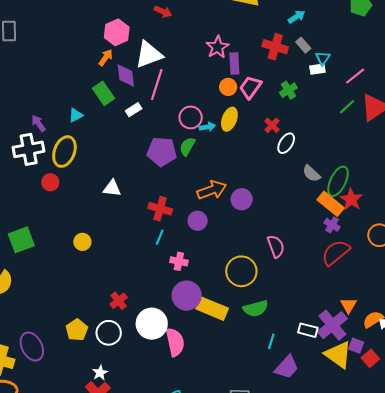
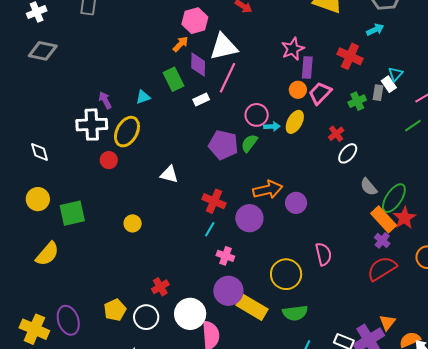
gray rectangle: (303, 45) -> (378, 93), moved, turned 42
white rectangle: (317, 69) -> (389, 84), turned 56
purple circle: (198, 221) -> (249, 218), size x1.4

